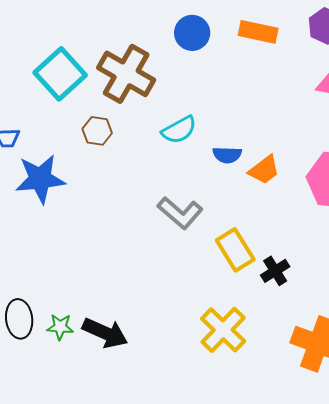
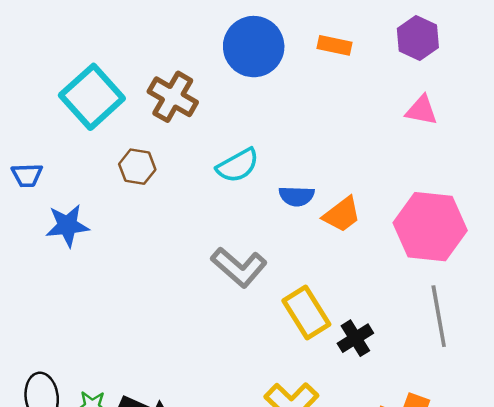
orange rectangle: (258, 32) -> (335, 45), size x0.7
blue circle: (192, 33) -> (254, 47), size x1.4
brown cross: (126, 74) -> (173, 97), size x0.7
blue star: (40, 179) -> (67, 225), size x0.7

